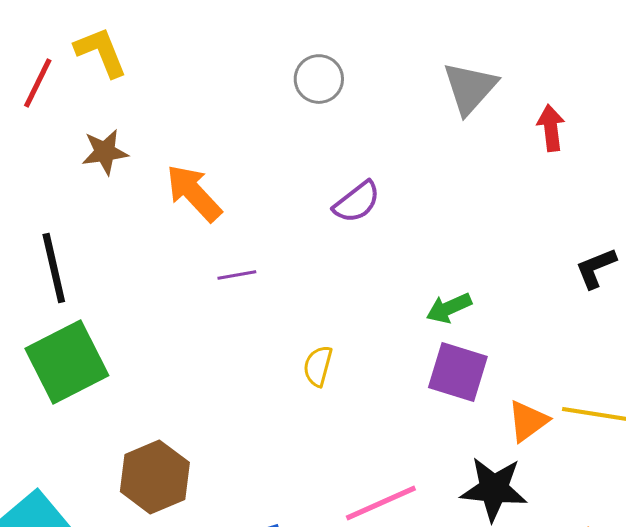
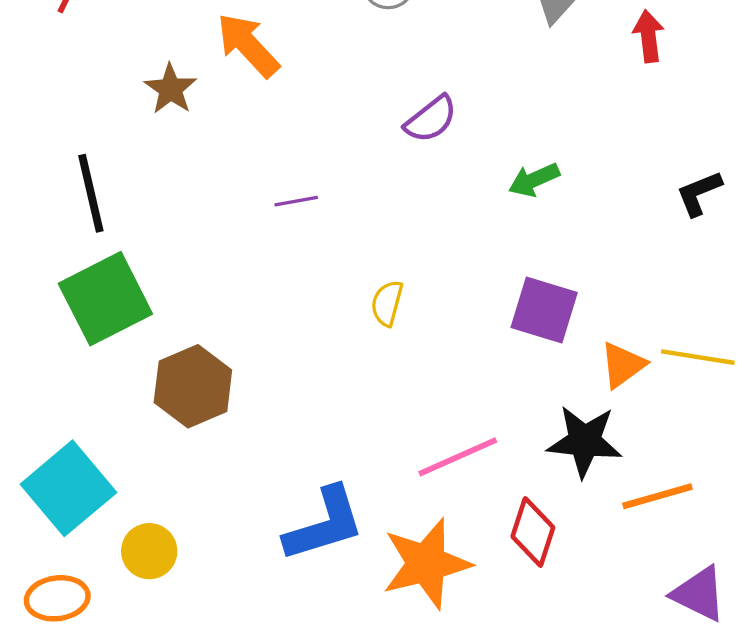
brown star: (105, 152) -> (171, 89), moved, turned -30
orange arrow: (194, 193) -> (248, 45), moved
green arrow: (449, 308) -> (534, 180), moved
brown hexagon: (155, 477) -> (193, 386), moved

